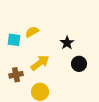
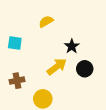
yellow semicircle: (32, 32) -> (46, 21), moved
yellow arrow: (40, 63) -> (57, 67), moved

